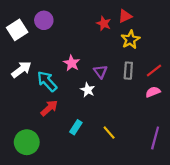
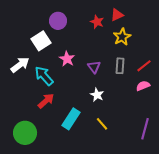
purple circle: (44, 20) -> (58, 21), moved
white square: (17, 30) -> (41, 41), moved
white star: (88, 90) -> (97, 95), moved
cyan rectangle: (76, 127) -> (71, 119), size x1.5

